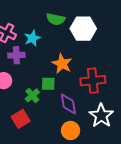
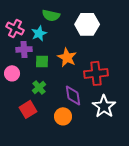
green semicircle: (56, 19) -> (51, 15), moved
green square: (48, 84) -> (42, 61), moved
orange circle: (71, 130) -> (63, 116), moved

